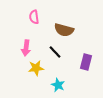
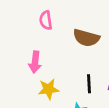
black line: (55, 52) -> (89, 84), moved, turned 40

